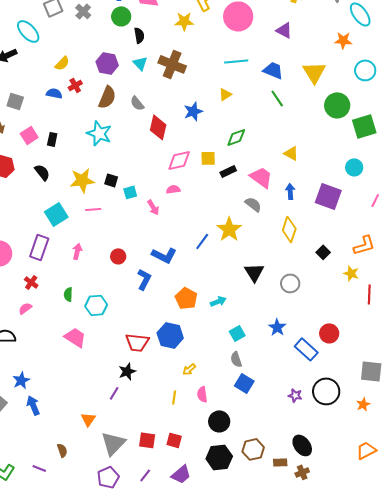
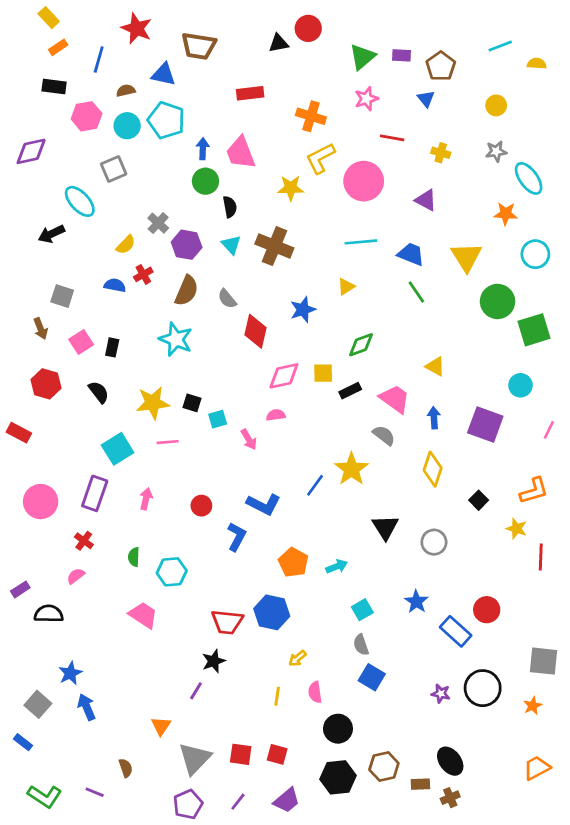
gray cross: (83, 11) -> (158, 223), moved

